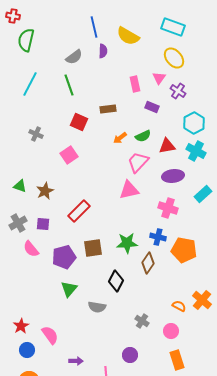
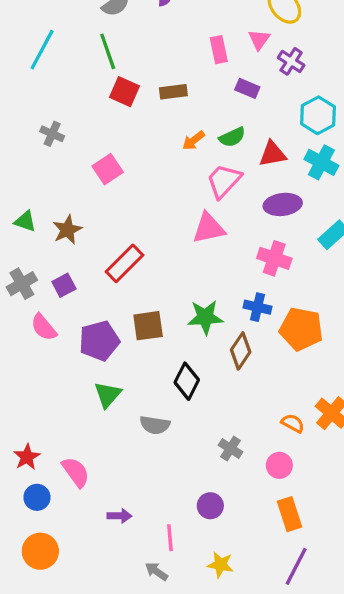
red square: (79, 122) -> (124, 92), moved
purple square: (43, 224) -> (64, 285), turned -32

